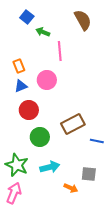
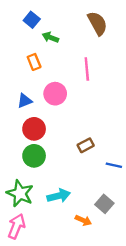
pink line: (60, 51) -> (87, 69), moved
orange rectangle: (19, 66) -> (34, 62), moved
brown rectangle: (73, 124) -> (86, 145), size x0.6
green circle: (40, 137) -> (34, 156), moved
gray square: (89, 174) -> (104, 204), turned 35

